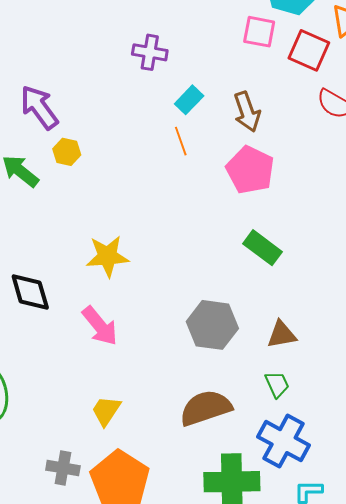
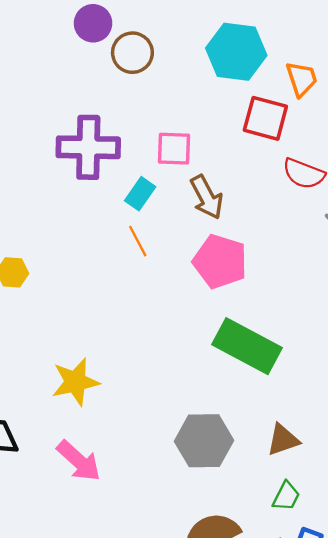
pink square: (259, 32) -> (174, 149), moved
purple cross: (150, 52) -> (88, 147), size x1.6
green rectangle: (263, 248) -> (247, 346), size x1.5
green trapezoid: (277, 384) -> (286, 496), turned 60

